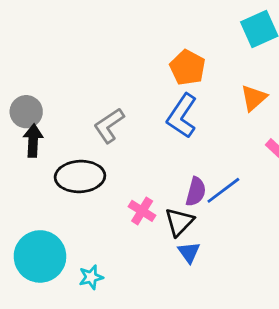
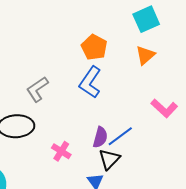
orange triangle: (254, 98) -> (145, 55), moved
black triangle: (179, 222) -> (109, 159), moved

